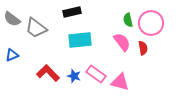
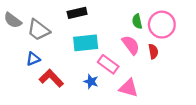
blue triangle: (12, 55) -> (33, 59), moved
pink rectangle: (96, 74) -> (108, 64), moved
blue star: (74, 76) -> (91, 81), moved

